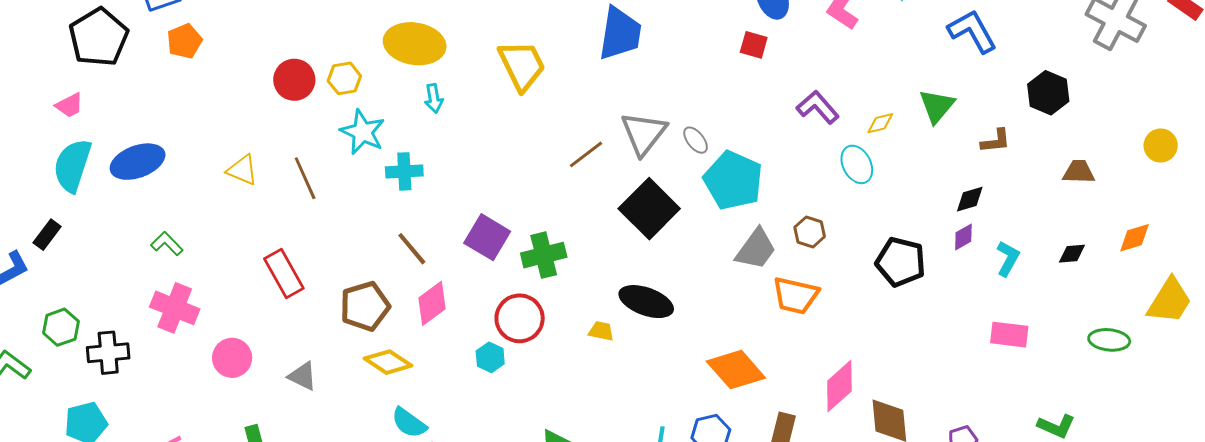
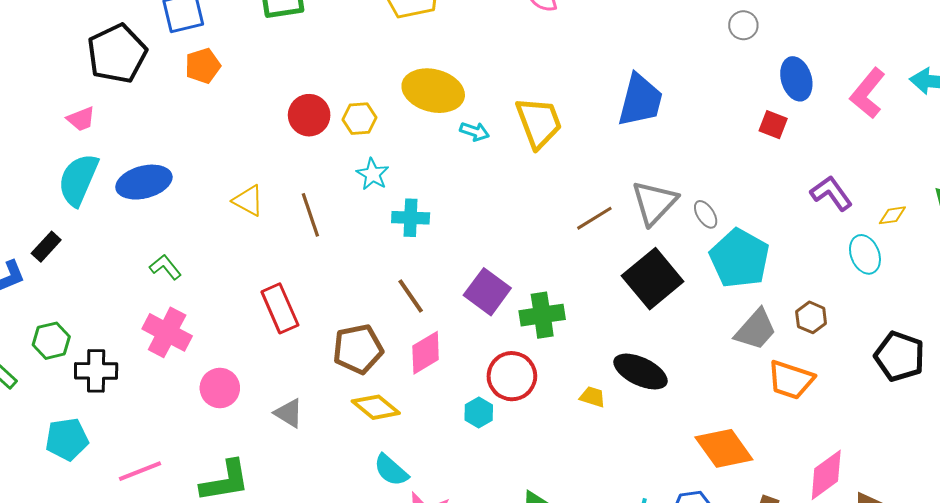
cyan arrow: (434, 98) -> (475, 132), moved, turned -68
cyan star: (363, 132) -> (373, 174), size x0.7

